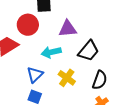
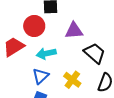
black trapezoid: (89, 51) -> (95, 53), turned -90
cyan arrow: (51, 52) -> (46, 54), moved

